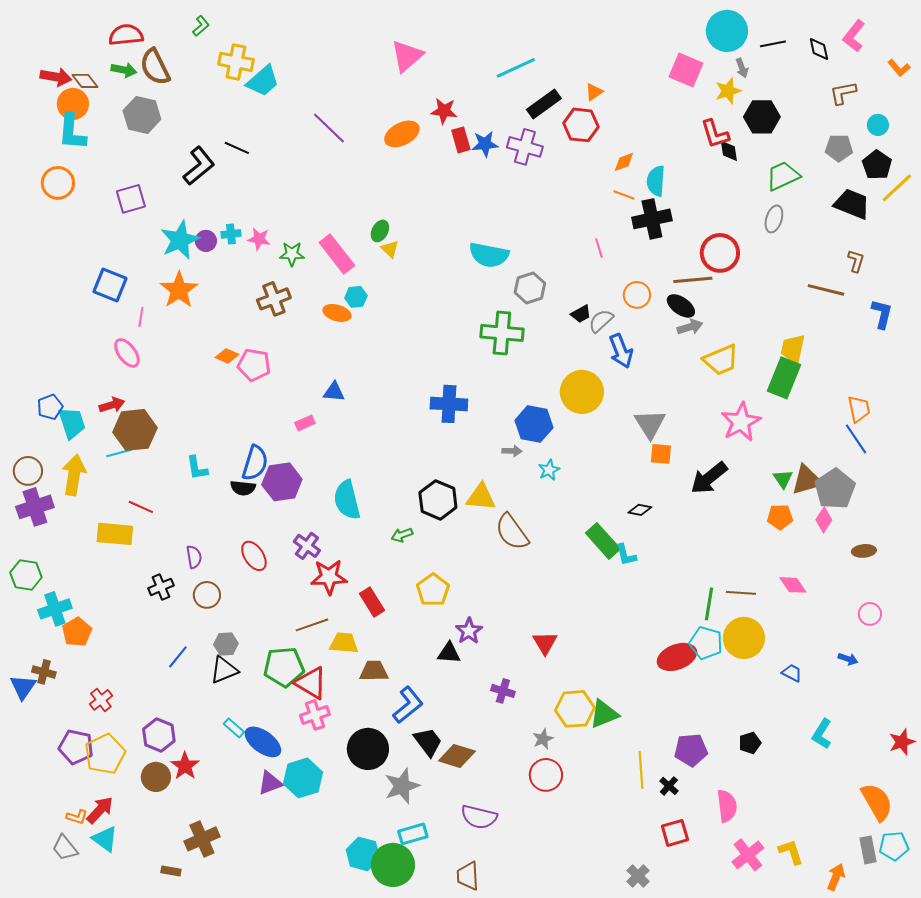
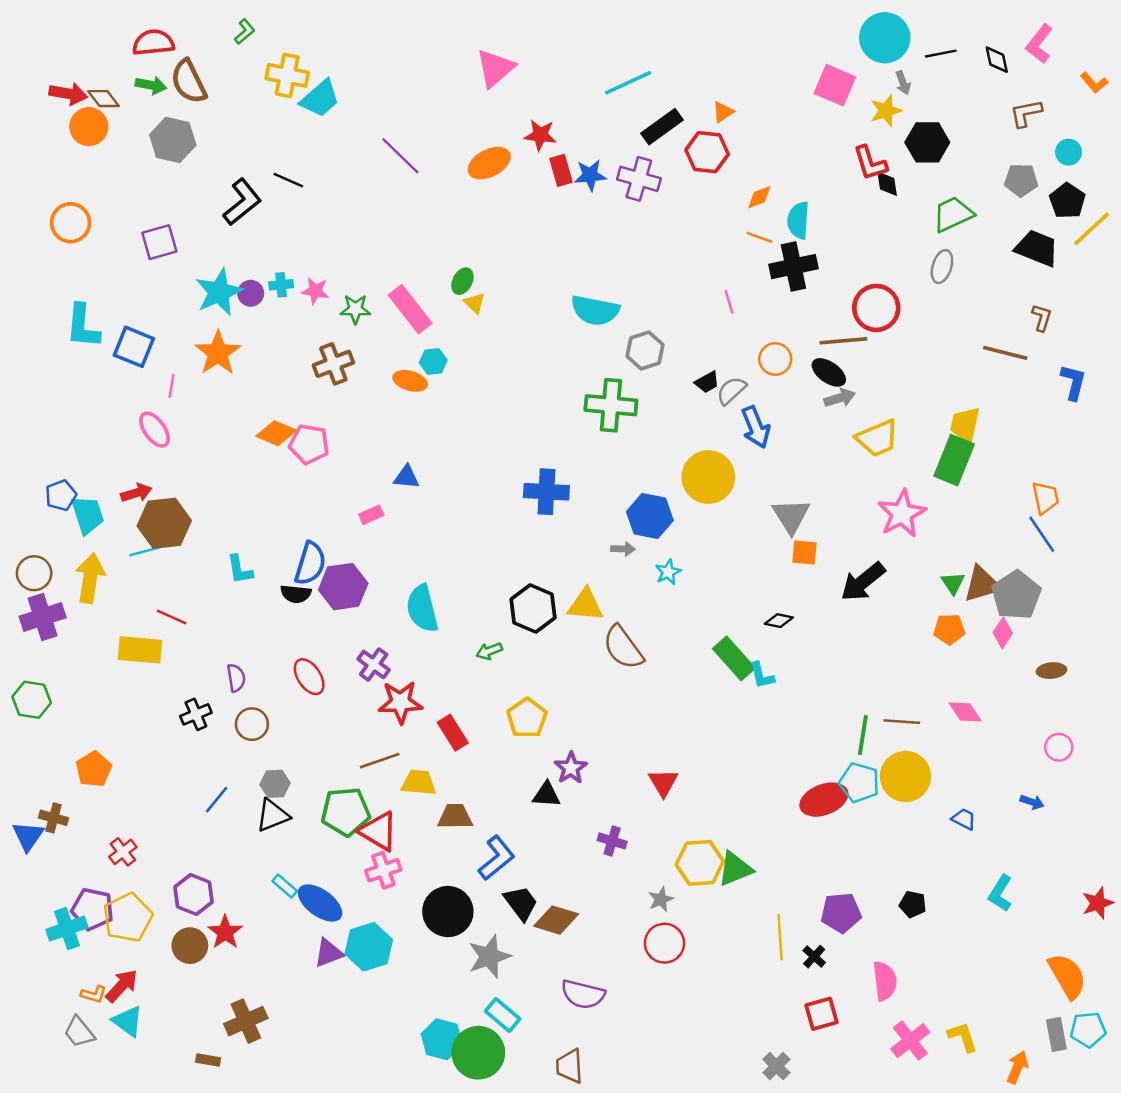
cyan L-shape: (72, 132) -> (83, 326), moved
orange diamond: (227, 356) -> (276, 433), size x1.4
cyan cross: (55, 609) -> (67, 929), moved
black pentagon: (750, 743) -> (913, 904), turned 30
cyan rectangle: (413, 834) -> (503, 1015), turned 56

